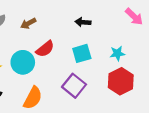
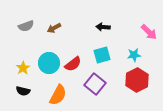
pink arrow: (134, 17) -> (149, 32), moved
red semicircle: (45, 49) -> (73, 64), moved

